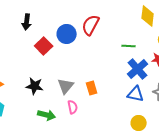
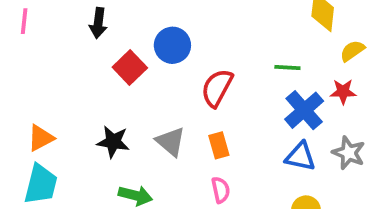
red semicircle: (91, 25) -> (217, 88), moved
gray triangle: (66, 86) -> (171, 142), turned -30
pink semicircle: (73, 107) -> (221, 190), moved

